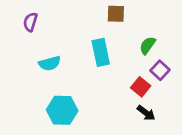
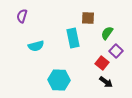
brown square: (116, 14) -> (88, 18), moved
cyan hexagon: (62, 110) -> (59, 80), moved

